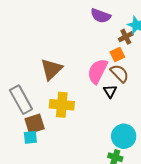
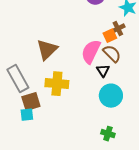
brown cross: (126, 37) -> (118, 29), moved
cyan circle: (124, 136) -> (111, 96), moved

